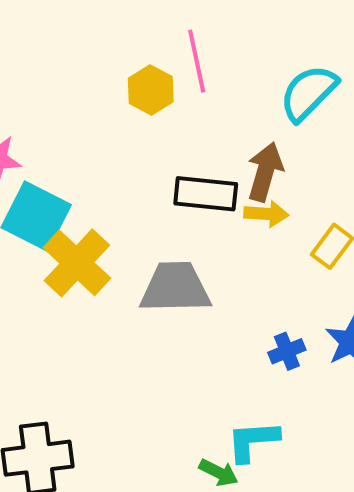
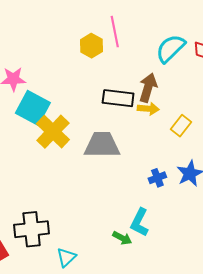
cyan L-shape: (253, 441) -> (140, 222), turned -60

